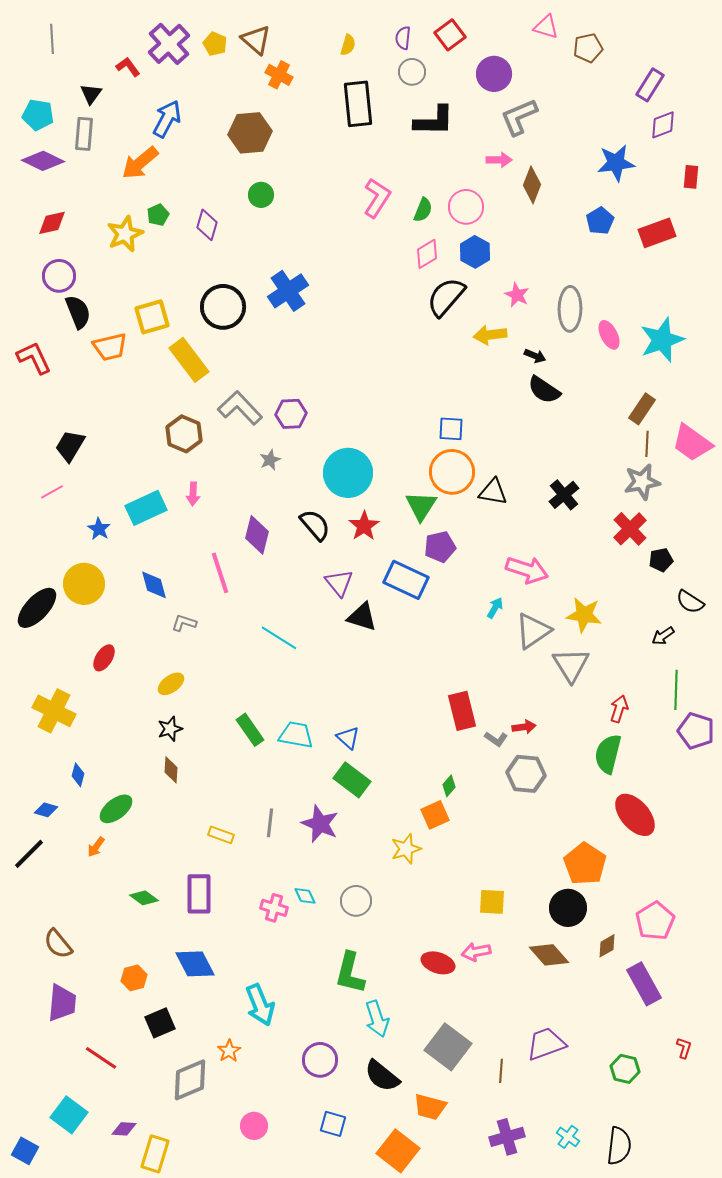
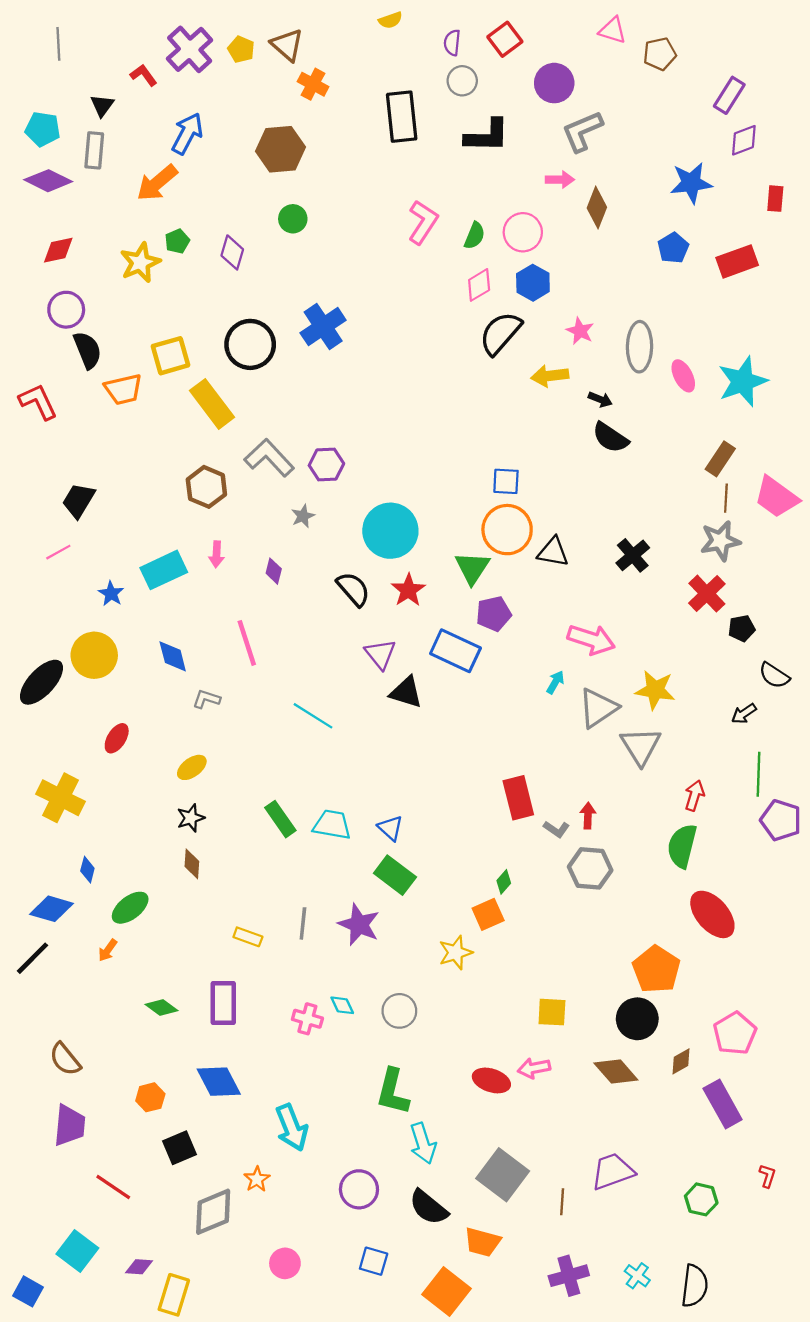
yellow semicircle: (348, 45) -> (390, 20), moved, turned 55
purple diamond: (257, 535) -> (274, 571), moved, size x0.6
red arrow: (524, 727) -> (588, 816), turned -80
blue diamond: (46, 810) -> (52, 909), size x1.6

